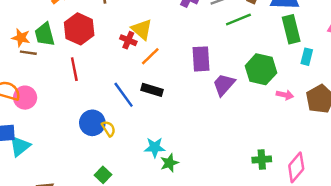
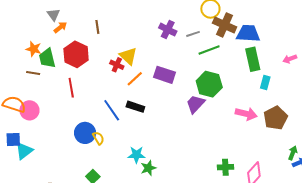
orange star: (21, 38) -> (34, 49), moved
purple rectangle: (201, 59) -> (165, 75), moved, turned -70
green hexagon: (261, 69) -> (209, 84), moved
pink arrow: (285, 95) -> (246, 114), size x1.5

